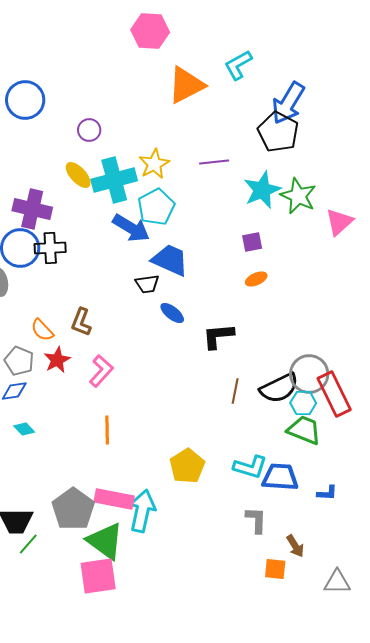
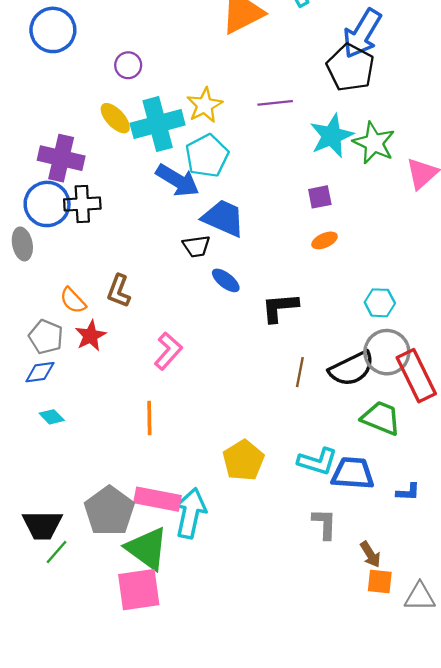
pink L-shape: (101, 371) -> (168, 351), moved
cyan hexagon: (303, 403) -> (380, 303), moved
orange square: (275, 569) -> (380, 581), moved

